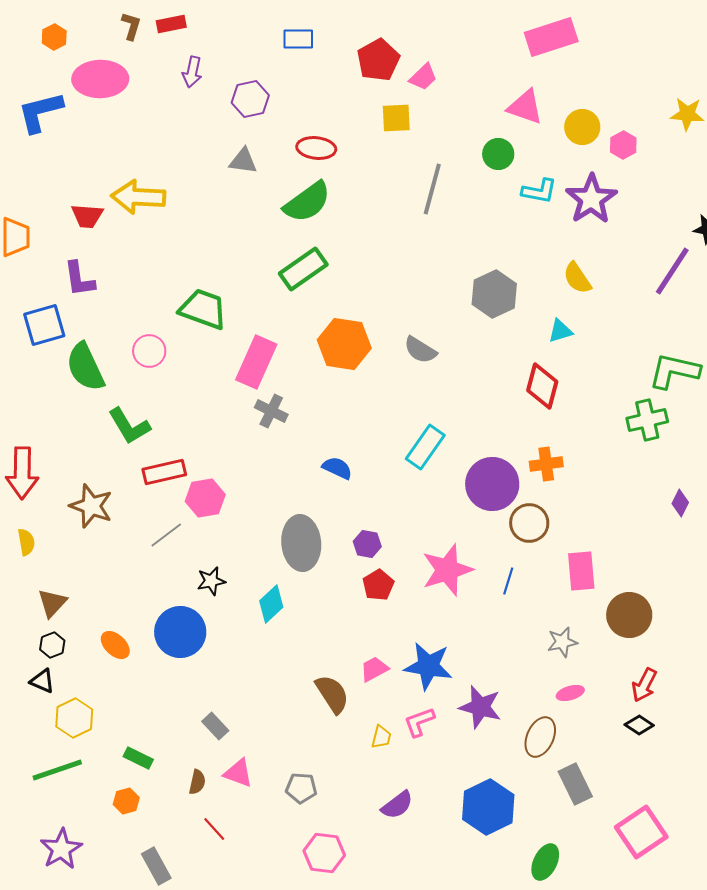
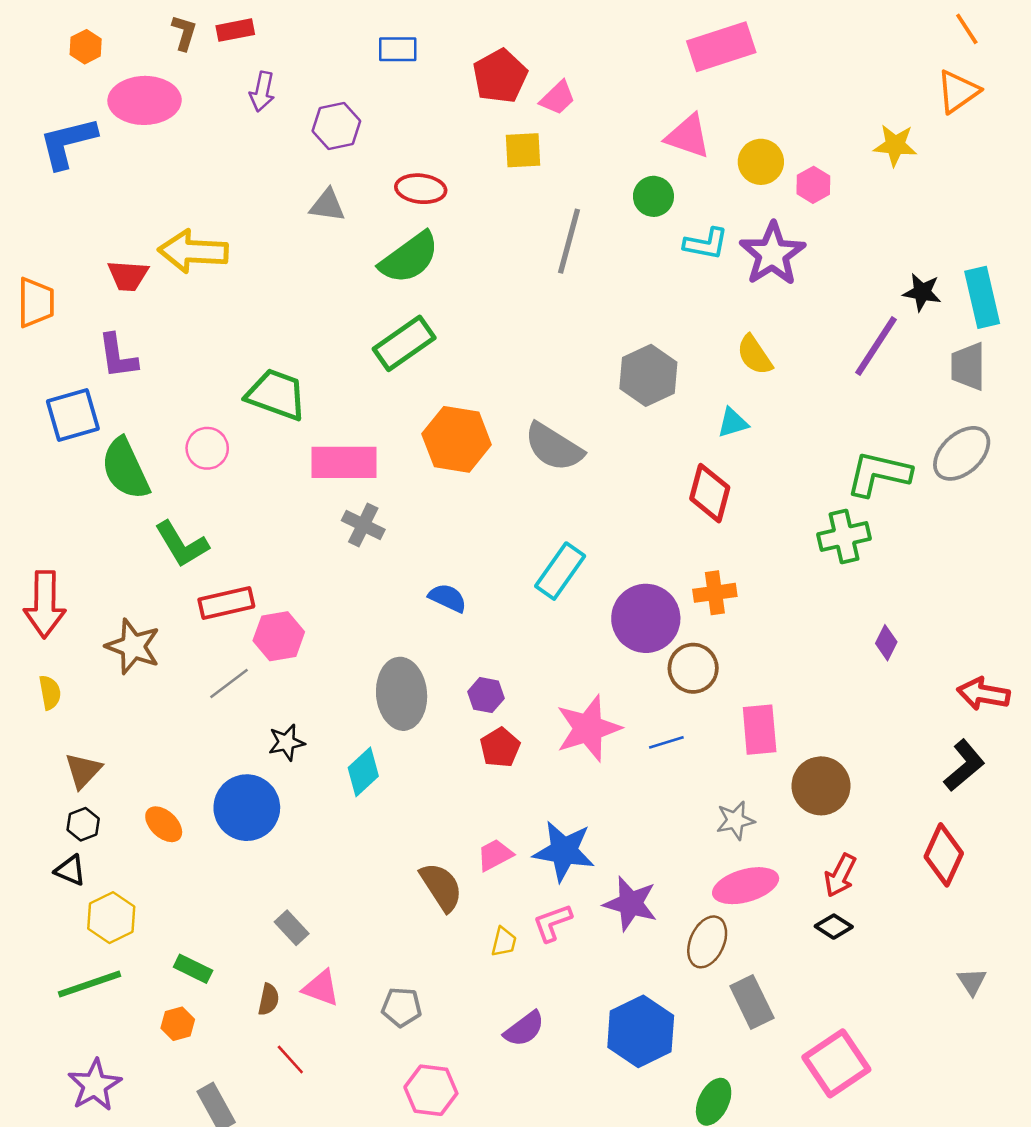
gray semicircle: (420, 350) -> (554, 447), size x1.4
pink rectangle: (256, 362) -> (344, 462), turned 66
blue line: (508, 581) -> (666, 742), turned 56
pink ellipse: (570, 693) -> (746, 886), size x1.8

